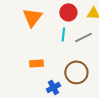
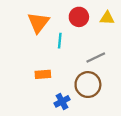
cyan line: (63, 34) -> (60, 41), moved
gray line: (83, 37) -> (96, 57), moved

